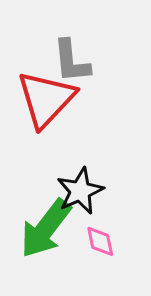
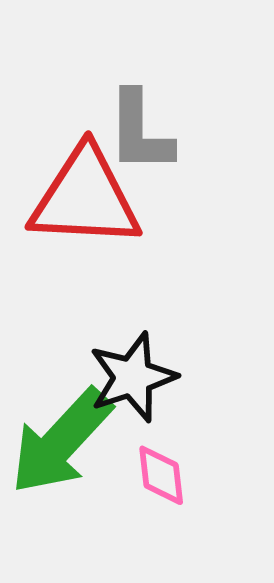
red triangle: (46, 99) -> (85, 198), turned 44

